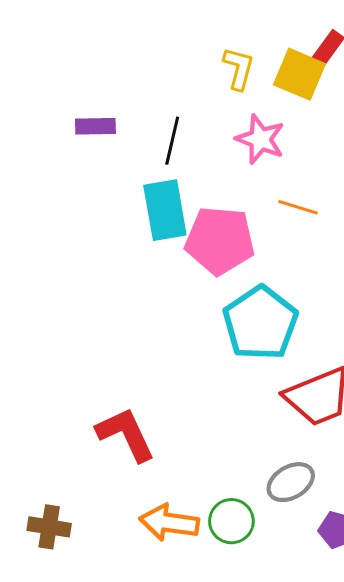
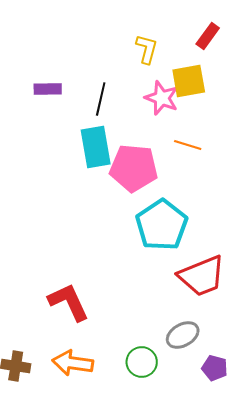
yellow square: (299, 74) -> (189, 81), moved, turned -33
orange arrow: (169, 523) -> (73, 363), moved

